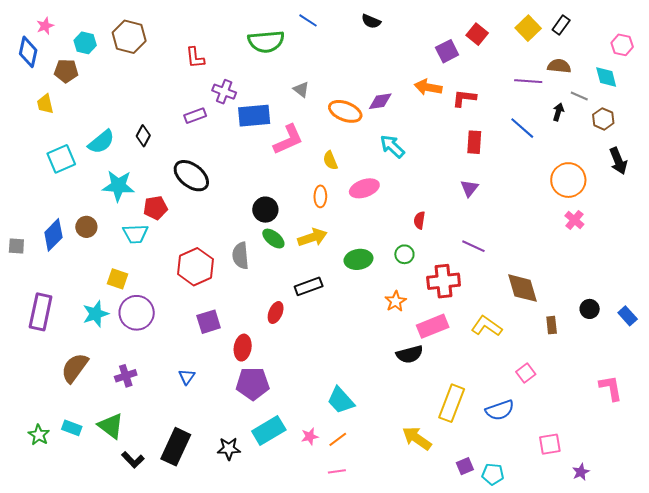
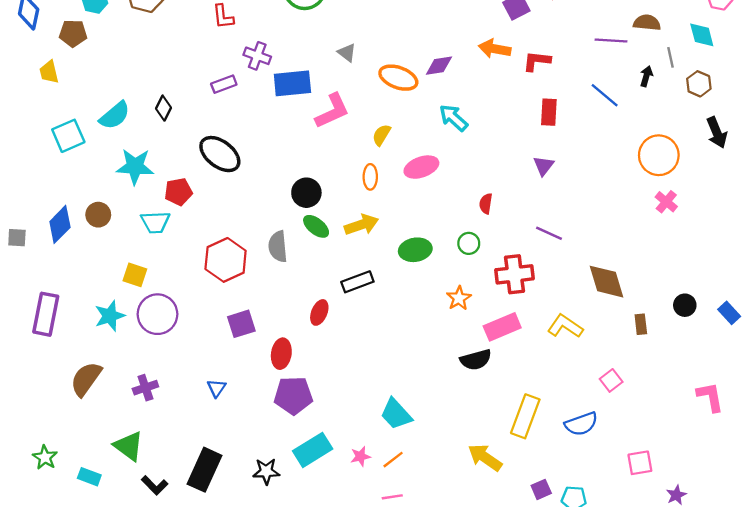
gray line: (579, 96) -> (671, 57), turned 54
yellow semicircle: (330, 160) -> (381, 135), turned 54
cyan rectangle: (72, 428) -> (89, 477), moved

